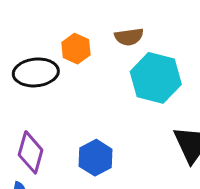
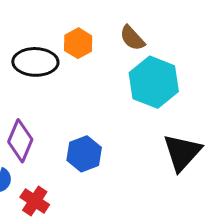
brown semicircle: (129, 37) -> (132, 38), turned 48

